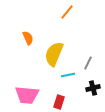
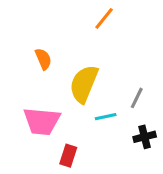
pink trapezoid: (27, 95) -> (42, 121), moved
red rectangle: (59, 102) -> (68, 156), moved

